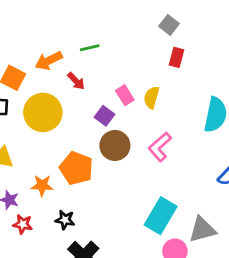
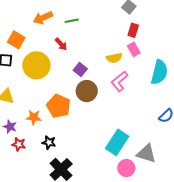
orange arrow: (49, 61) -> (43, 18), moved
pink rectangle: (125, 95) -> (134, 49), moved
yellow semicircle: (151, 97) -> (114, 58), turned -119
pink L-shape: (160, 147) -> (119, 81), moved
gray triangle: (202, 230) -> (146, 153), turned 30

